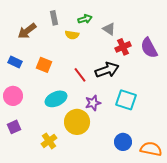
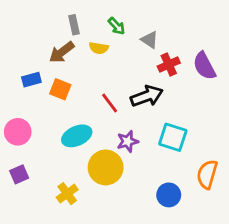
green arrow: (85, 19) -> (117, 26), turned 64
brown arrow: (27, 31) -> (62, 52), moved
blue rectangle: (15, 62) -> (31, 80), moved, turned -40
orange semicircle: (151, 149) -> (207, 174), moved, turned -85

